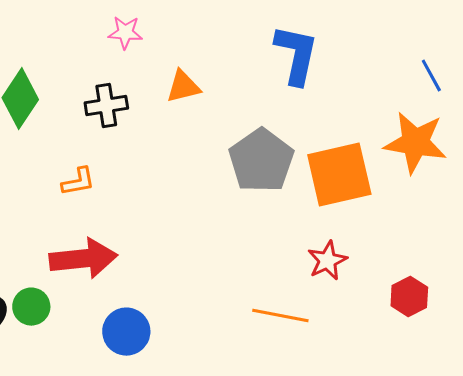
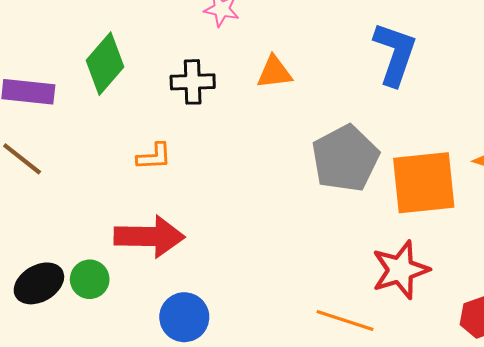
red star: (327, 261) -> (400, 270), size x1.4

